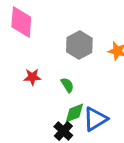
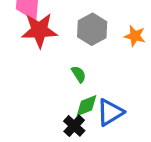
red star: (32, 77) -> (39, 30), moved, size x1.8

